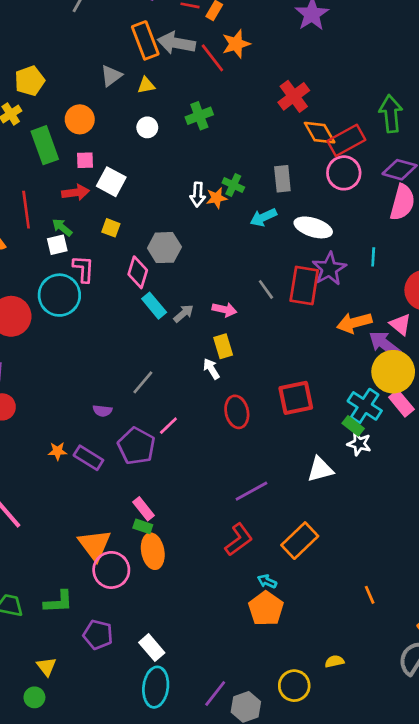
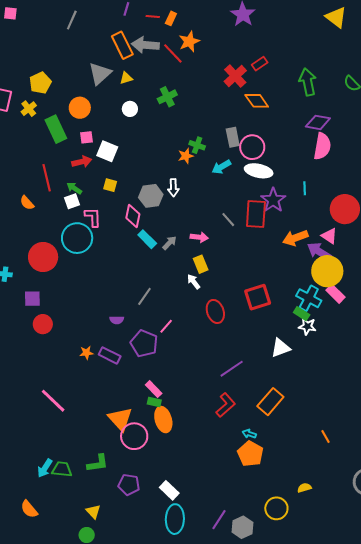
gray triangle: (111, 76) -> (100, 74), size x1.4
red rectangle: (346, 140) -> (260, 64), moved, size x0.6
pink circle: (344, 173) -> (252, 147), moved
white arrow: (198, 194) -> (173, 188), moved

